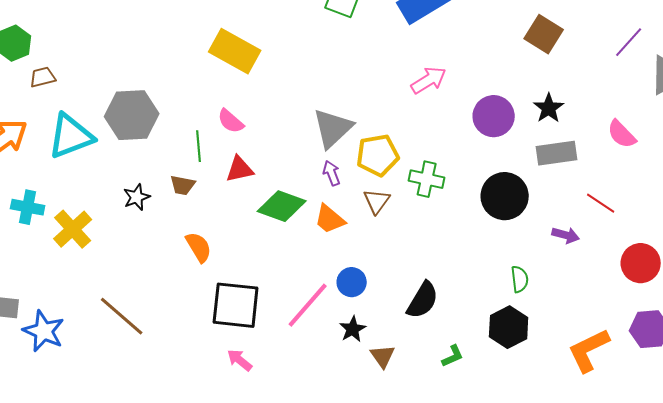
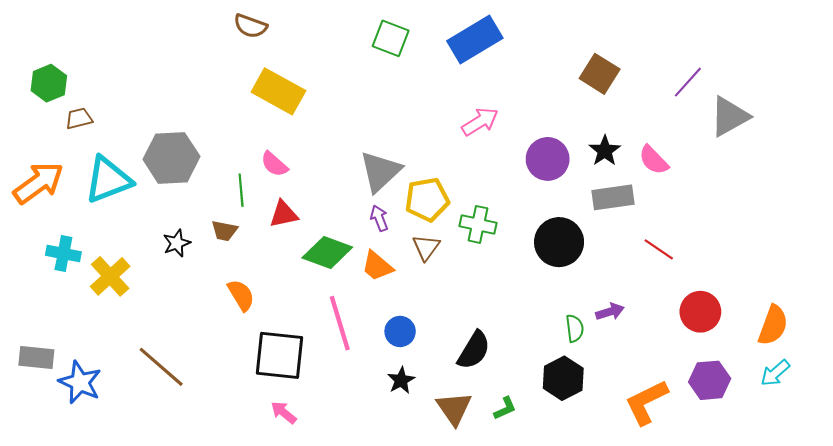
pink semicircle: (622, 134) -> (654, 160), moved
purple arrow: (566, 235) -> (610, 312), moved, turned -32
pink line: (308, 305) -> (340, 323), moved, turned -58
brown triangle: (383, 356) -> (454, 408), moved, size x1.4

